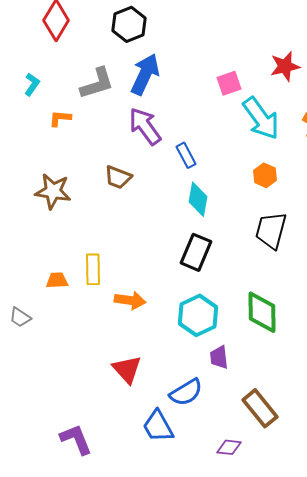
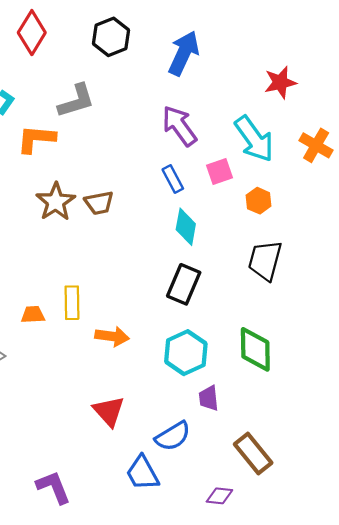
blue arrow: (145, 74) -> (184, 53), moved
pink square: (229, 83) -> (219, 171), moved
orange L-shape: (60, 118) -> (36, 139), size x1.6
purple arrow: (145, 126) -> (179, 126), moved
brown trapezoid: (118, 177) -> (99, 203), turned -32
brown star: (53, 191) -> (56, 202), moved, turned 30

